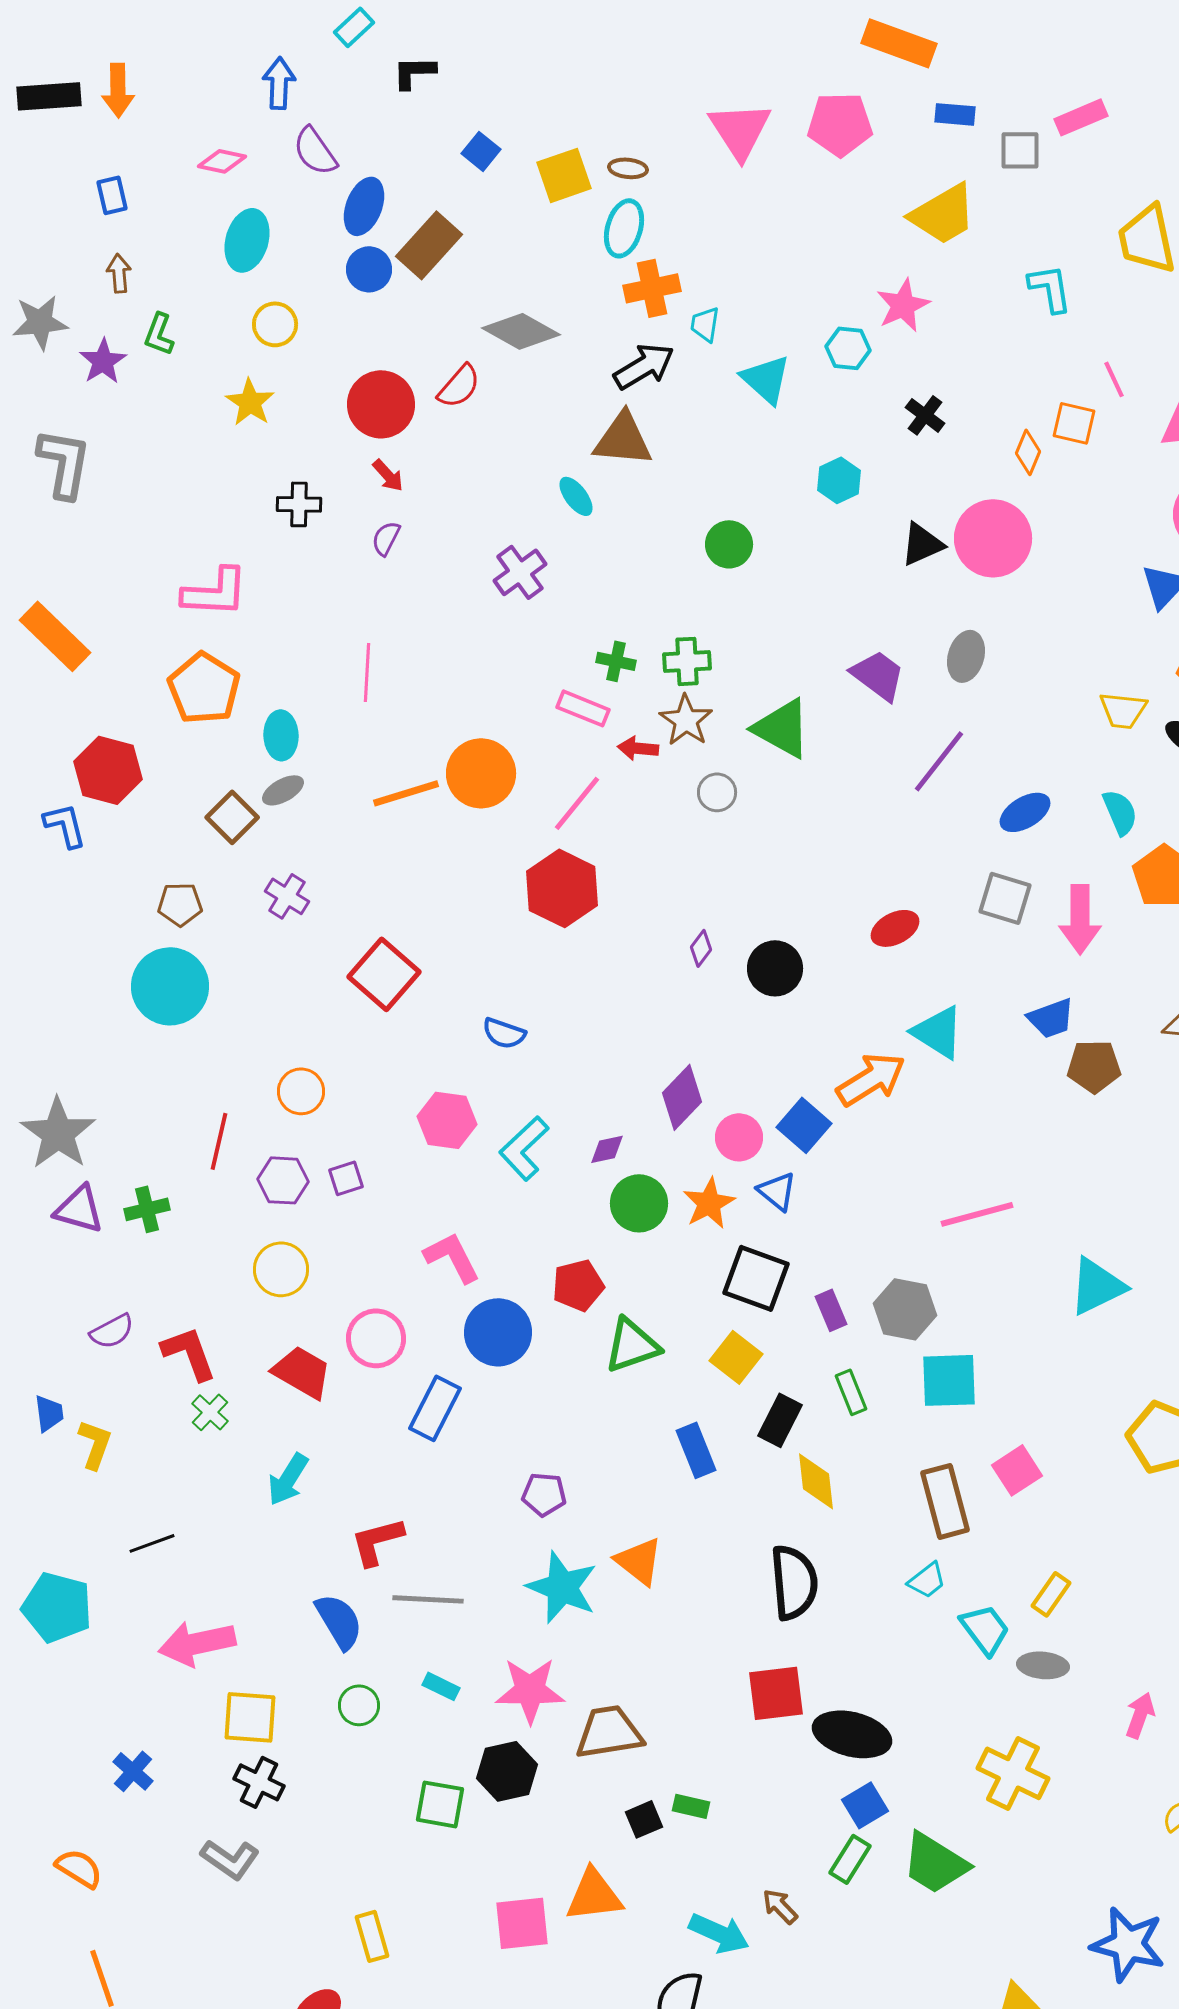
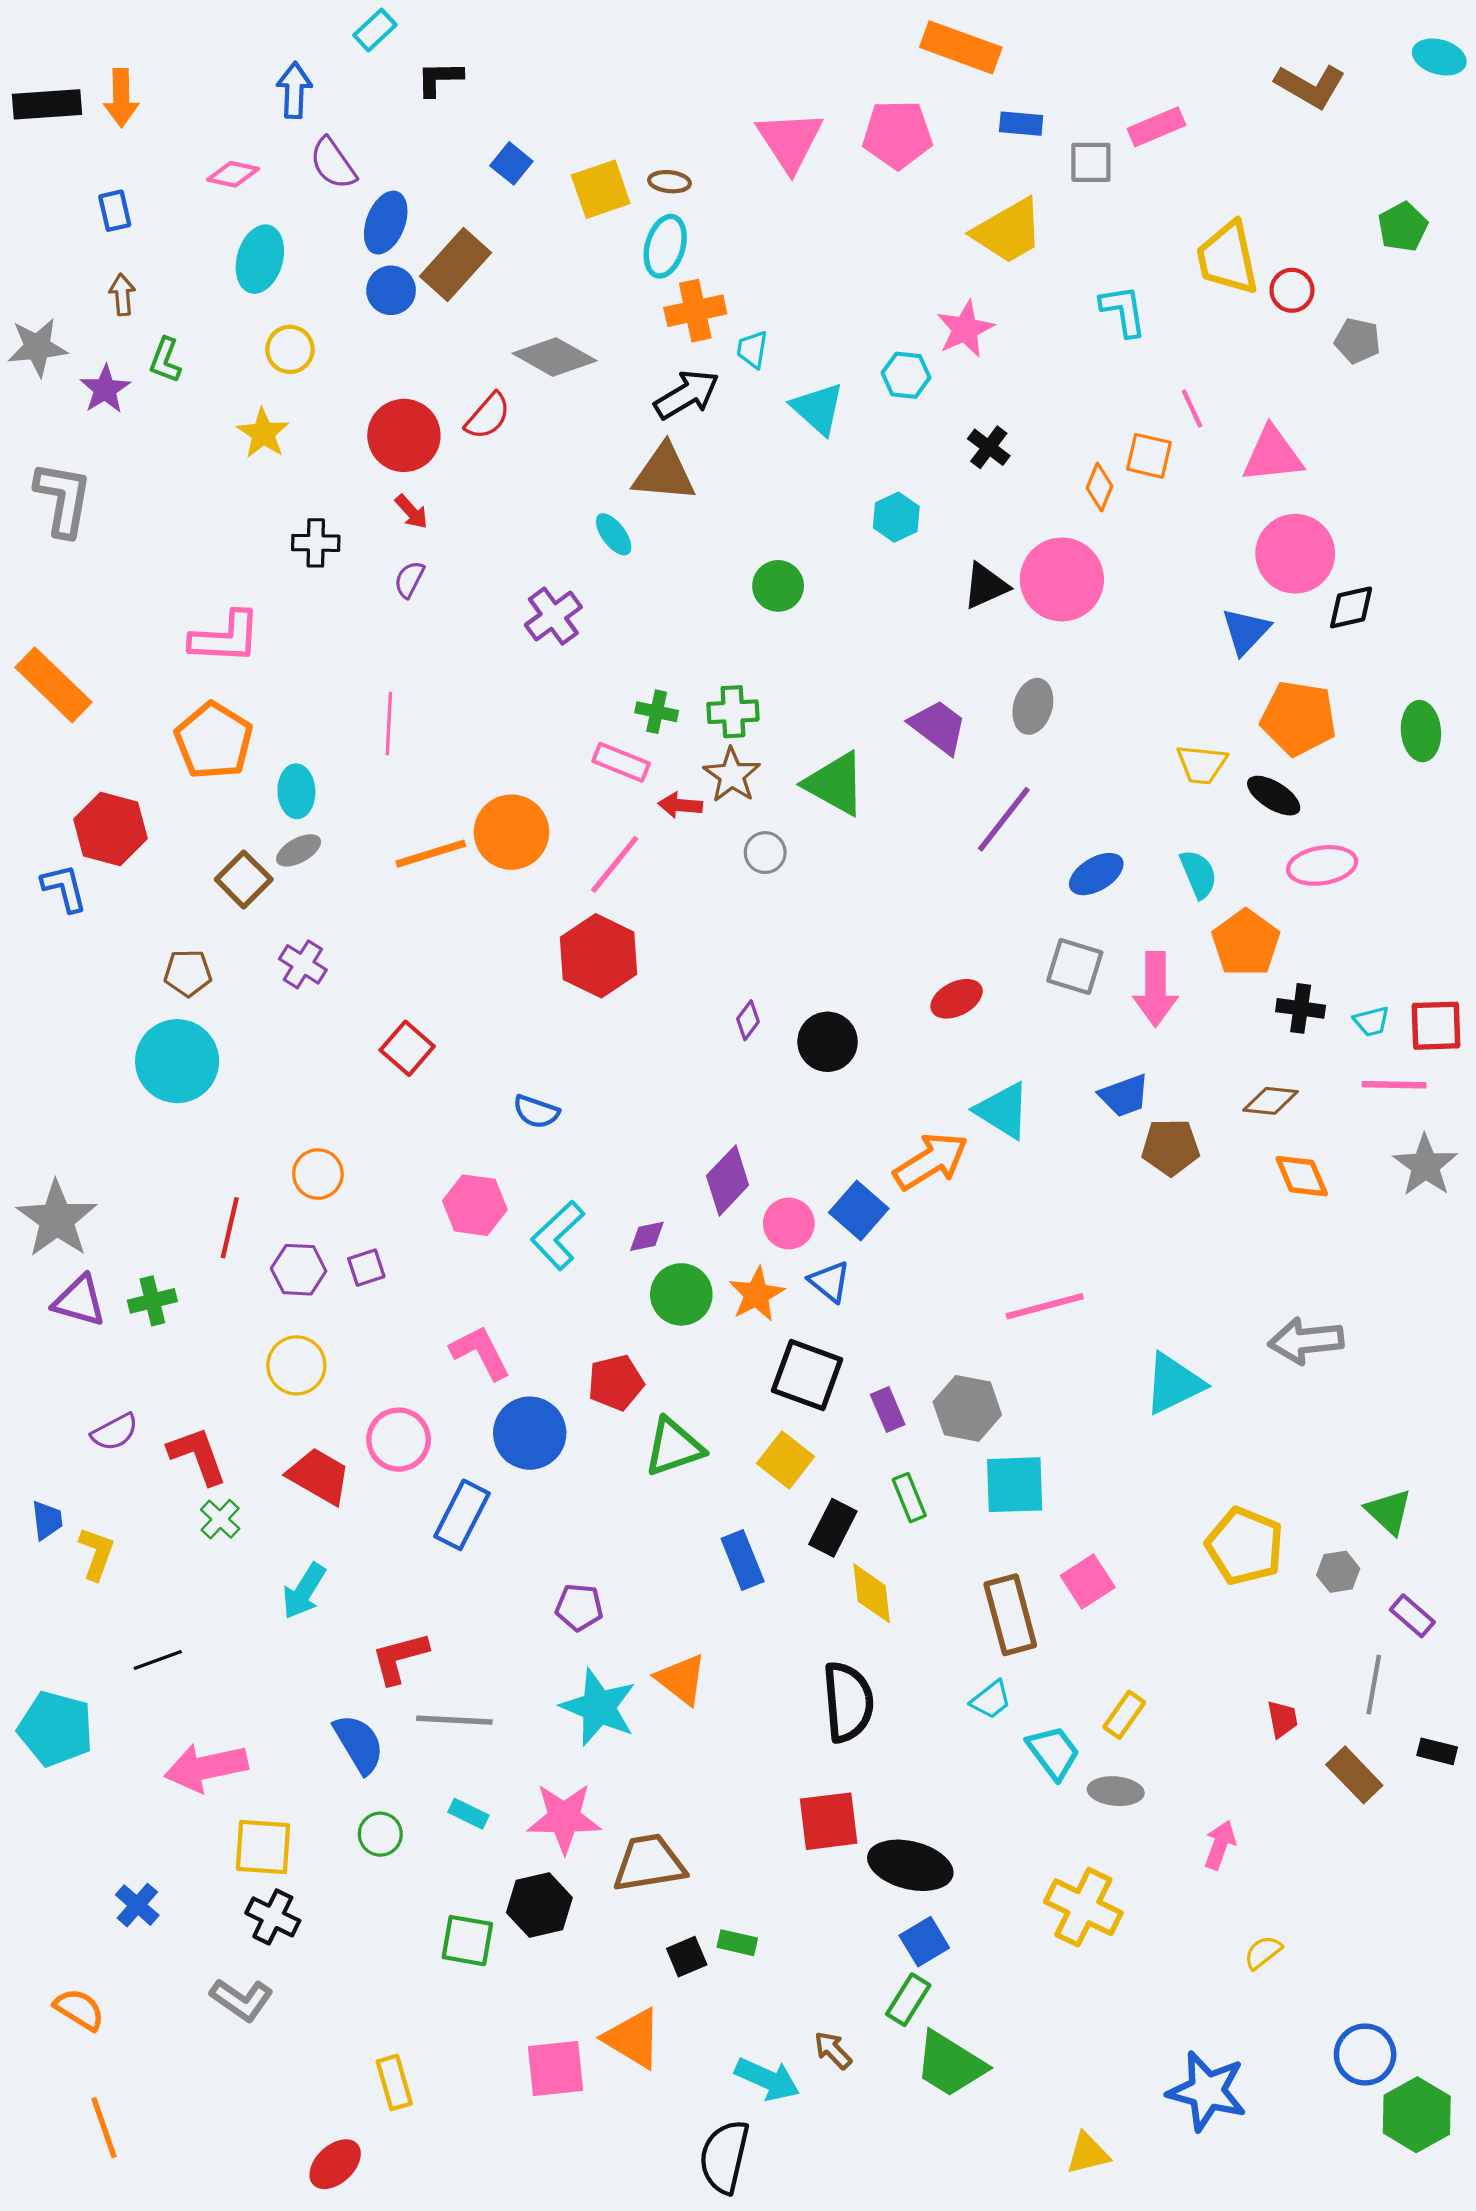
red square: (384, 974) -> (407, 1048), size x0.7
green trapezoid: (935, 1863) -> (950, 2064), moved
orange triangle: (594, 1895) -> (633, 2038), turned 38

